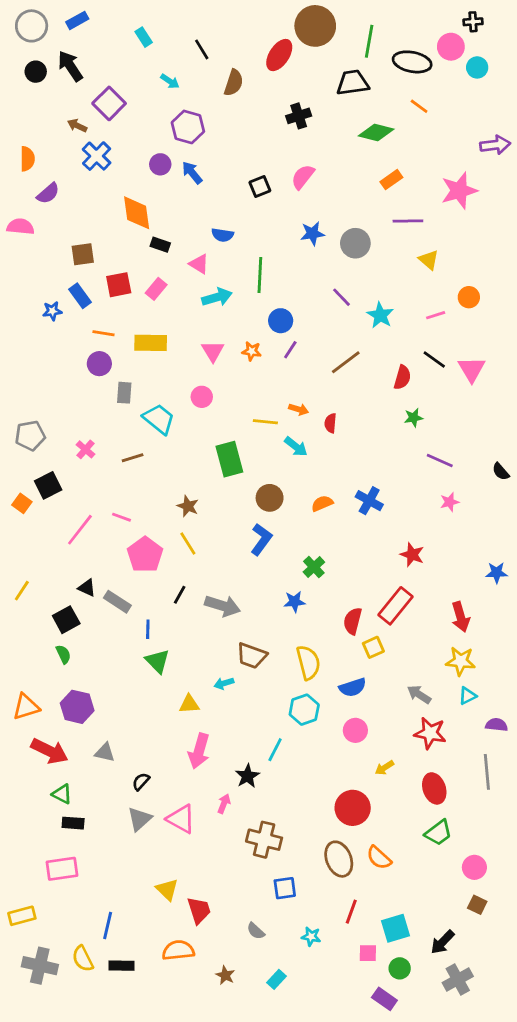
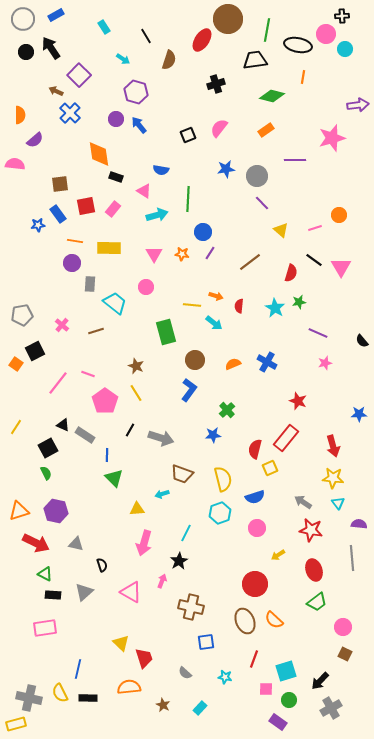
orange line: (419, 106) -> (303, 77), turned 64
orange rectangle: (391, 180) -> (266, 130), moved
yellow triangle: (429, 260) -> (281, 230), moved
purple line: (342, 297) -> (262, 203), moved
cyan star: (380, 315) -> (275, 308), moved
cyan triangle: (467, 696) -> (338, 503), turned -40
cyan line: (275, 750) -> (186, 533), moved
black semicircle: (141, 782) -> (102, 565), turned 120
gray triangle: (139, 819) -> (84, 592), moved
yellow rectangle: (22, 916) -> (16, 724), moved

